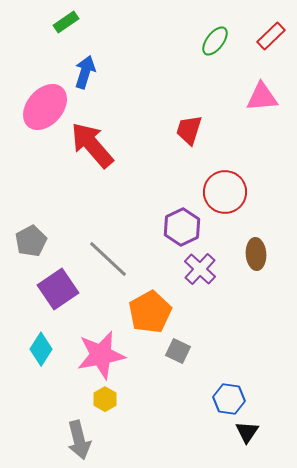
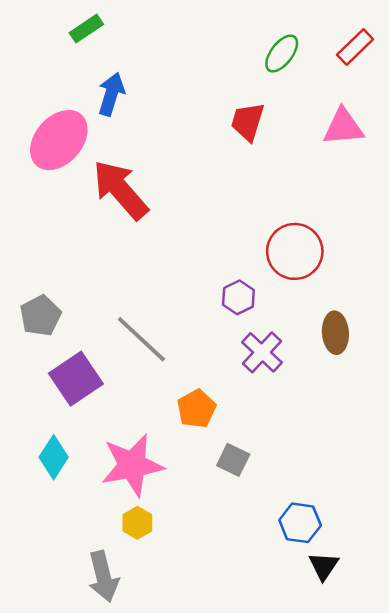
red trapezoid: (189, 130) -> (248, 122), moved
purple hexagon: (182, 227) -> (238, 297), size x0.7
orange pentagon: (150, 312) -> (196, 409), size x0.7

